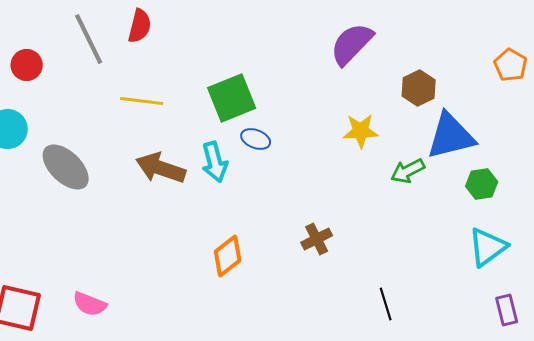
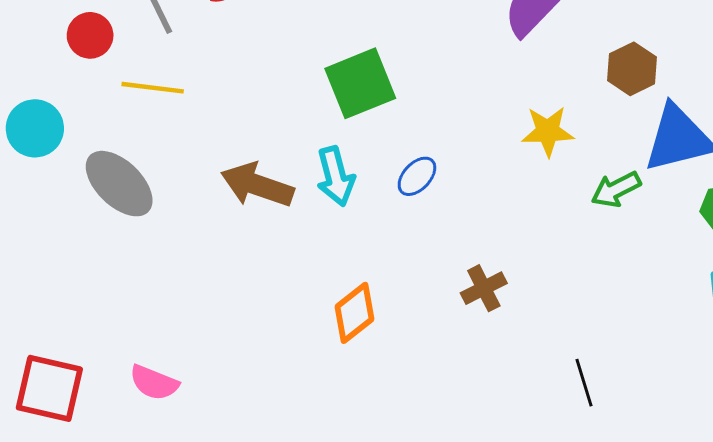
red circle: (27, 65) -> (90, 35), moved
yellow line: (142, 101) -> (153, 88), moved
blue ellipse: (256, 139) -> (417, 176), moved, turned -68

